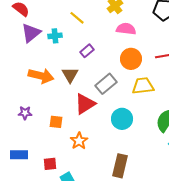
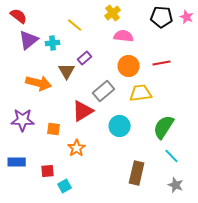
brown triangle: (70, 75) -> (67, 71), moved
purple star: (25, 113) -> (23, 120), size x1.6
brown rectangle: (120, 166) -> (137, 173), moved

